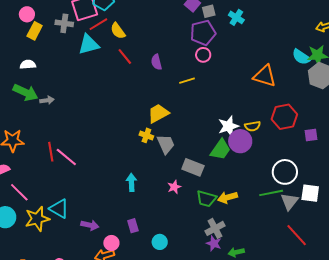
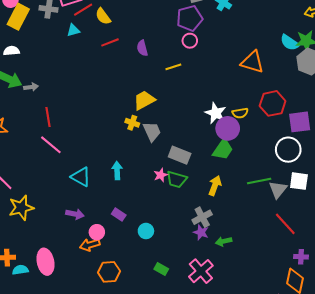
yellow rectangle: (35, 31) -> (18, 17), size x1.4
cyan triangle: (89, 44) -> (73, 30), size x0.6
red line: (125, 56) -> (110, 42), turned -72
white star: (228, 126) -> (216, 113), turned -30
purple square: (311, 135) -> (300, 122), size x1.6
green trapezoid: (220, 150) -> (223, 149), moved
red line: (51, 152) -> (48, 117), moved
white circle: (285, 172) -> (288, 150), moved
yellow arrow: (228, 197) -> (215, 186), turned 126
green trapezoid: (206, 199) -> (177, 179), moved
cyan triangle: (59, 209) -> (81, 177), moved
purple rectangle: (133, 226) -> (119, 215), turned -40

